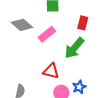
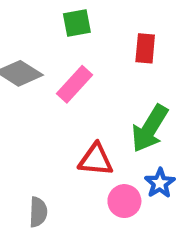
green arrow: (74, 48) -> (150, 129), moved

